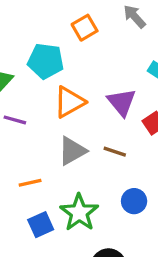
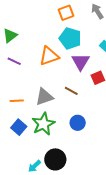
cyan pentagon: (46, 61) -> (70, 38), moved
gray triangle: (72, 151) -> (44, 97), moved
blue square: (41, 225) -> (19, 127), turned -35

